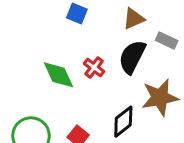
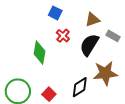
red cross: (94, 67) -> (63, 36), moved
green diamond: (59, 75) -> (40, 53), turned 30

